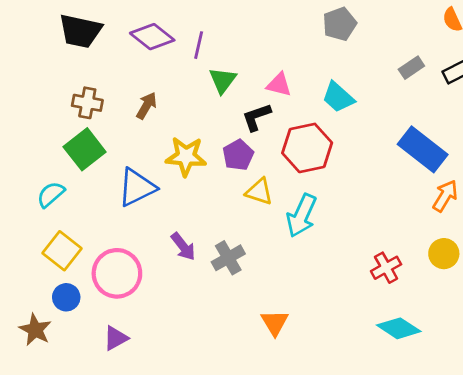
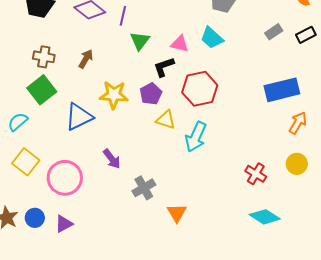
cyan trapezoid: (338, 97) -> (212, 38), moved
blue rectangle: (423, 149) -> (282, 90), turned -52
gray cross: (228, 258) -> (144, 188), moved
red cross: (386, 268) -> (256, 174), turned -30
blue circle: (66, 297) -> (35, 218), moved

